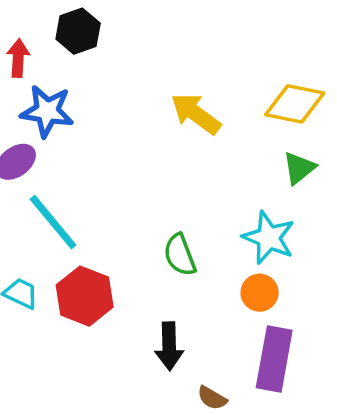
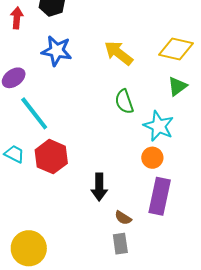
blue star: (47, 111) -> (57, 51), moved
green semicircle: (180, 255) -> (124, 102), moved

